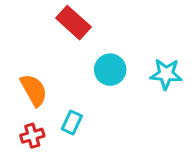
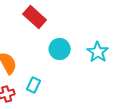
cyan star: (166, 74) -> (98, 52), turned 30

